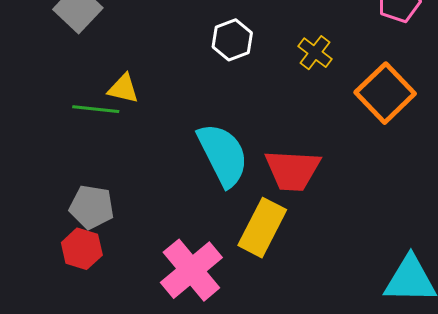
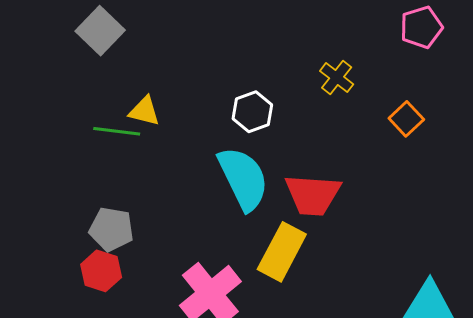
white hexagon: (232, 40) -> (252, 112), moved
orange square: (385, 93) -> (406, 119), size x0.6

